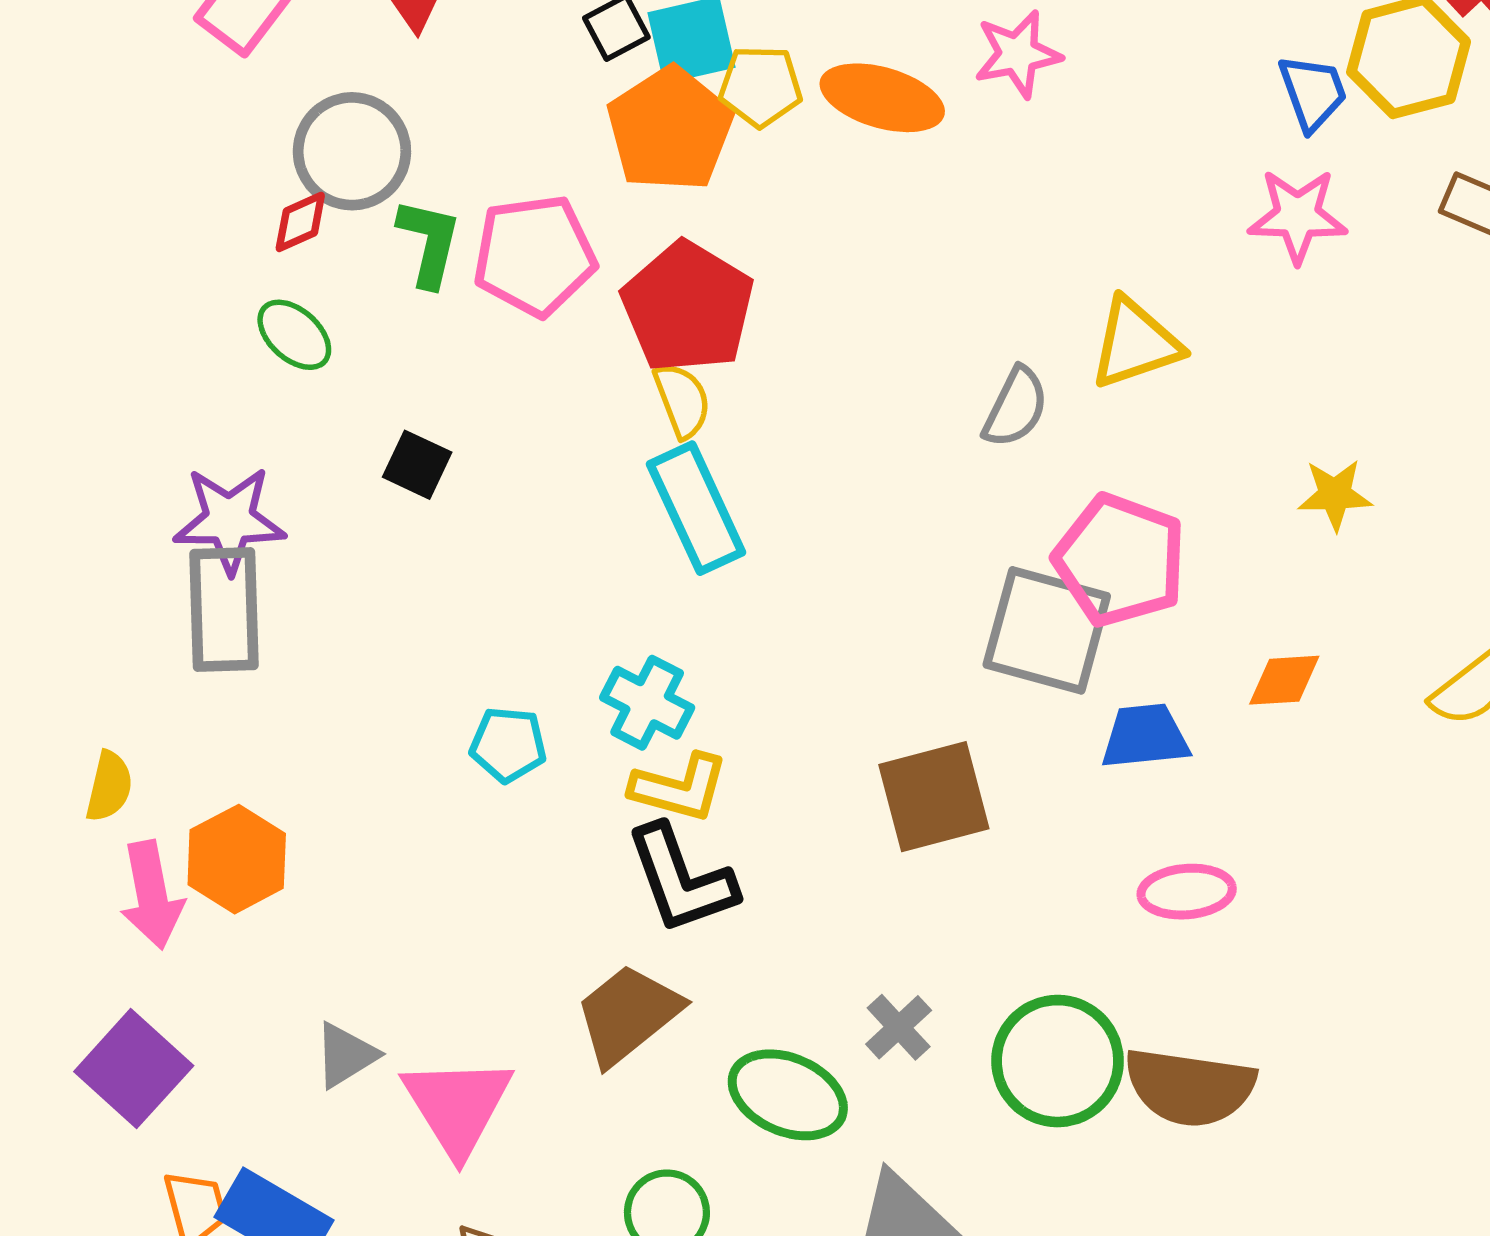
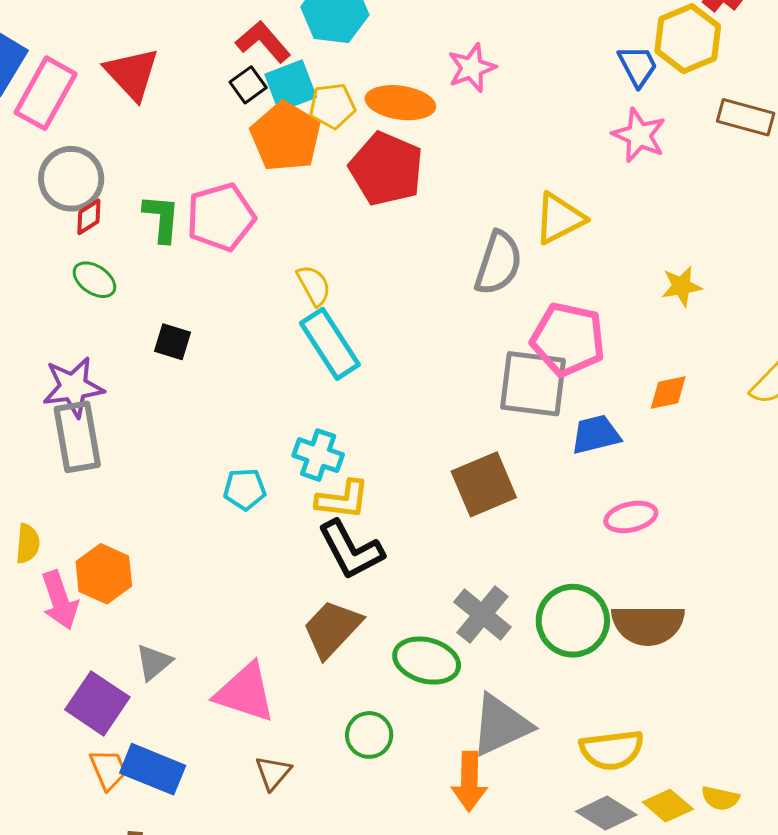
gray circle: (352, 151) -> (71, 179), moved
pink star: (1298, 216) -> (639, 135), turned 30
red pentagon: (688, 307) -> (386, 169), moved
gray semicircle: (1016, 407) -> (498, 263), size x1.4
gray cross: (899, 1027) -> (482, 614), size x1.5
gray triangle: (346, 1055) -> (154, 662), moved
purple square: (134, 1069) -> (97, 703), moved
pink triangle: (458, 1106) -> (245, 693), turned -32

